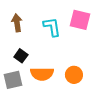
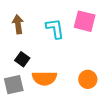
orange circle: (74, 75) -> (88, 79), moved

